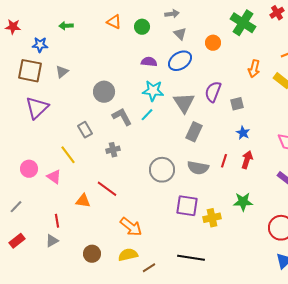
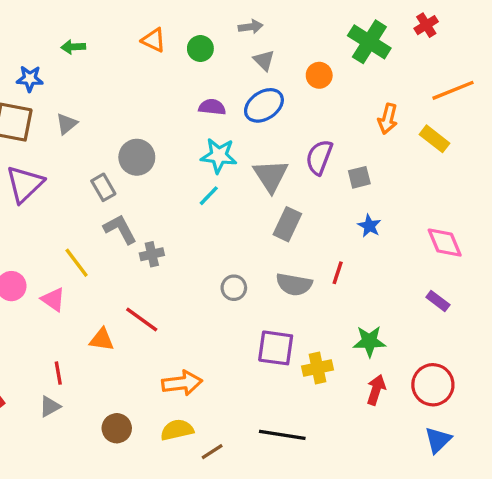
gray L-shape: (122, 117) -> (120, 229), moved
gray rectangle: (85, 130) -> (103, 187), moved
red arrow: (247, 160) -> (376, 390), moved
gray circle: (162, 170) -> (234, 288), size x0.6
orange arrow: (131, 227) -> (182, 383), turned -45

